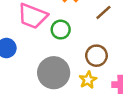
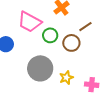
brown circle: (96, 56) -> (71, 43), moved

